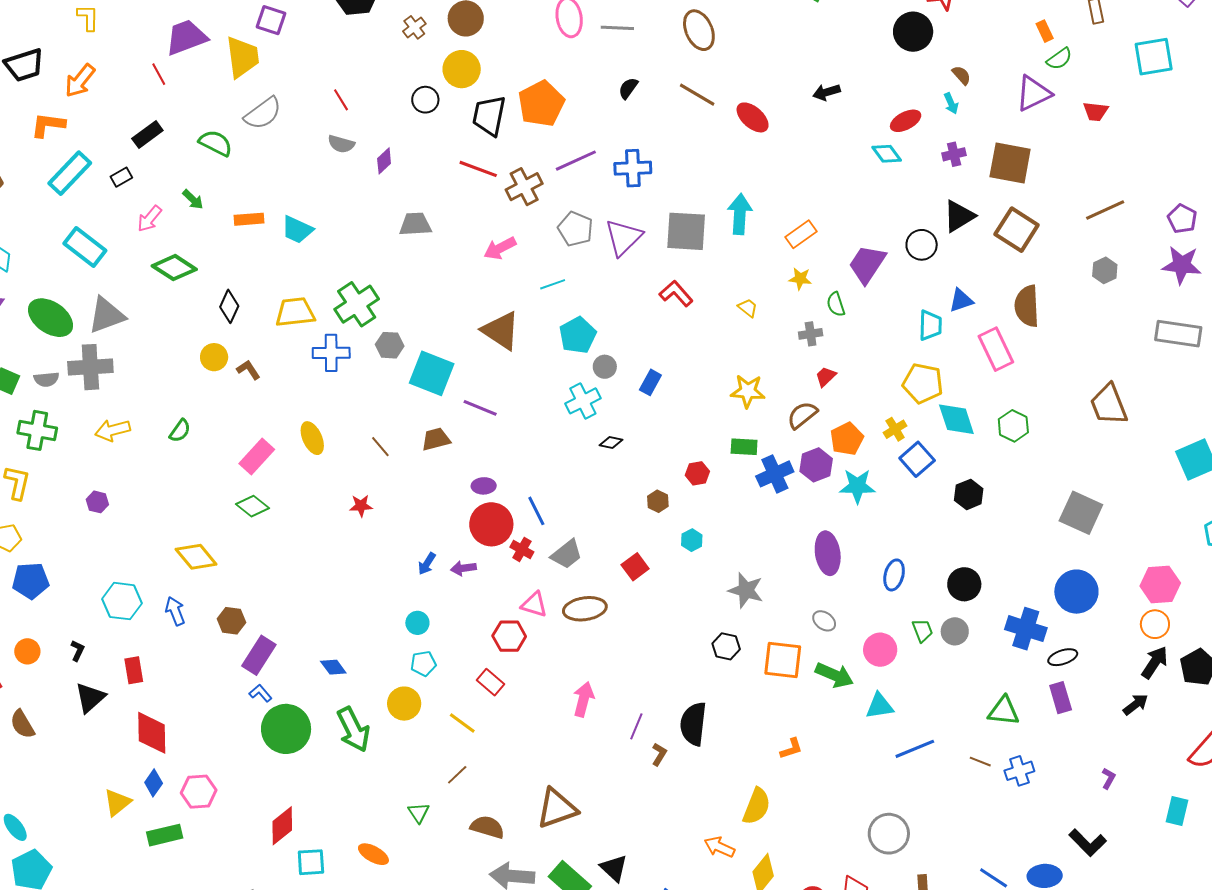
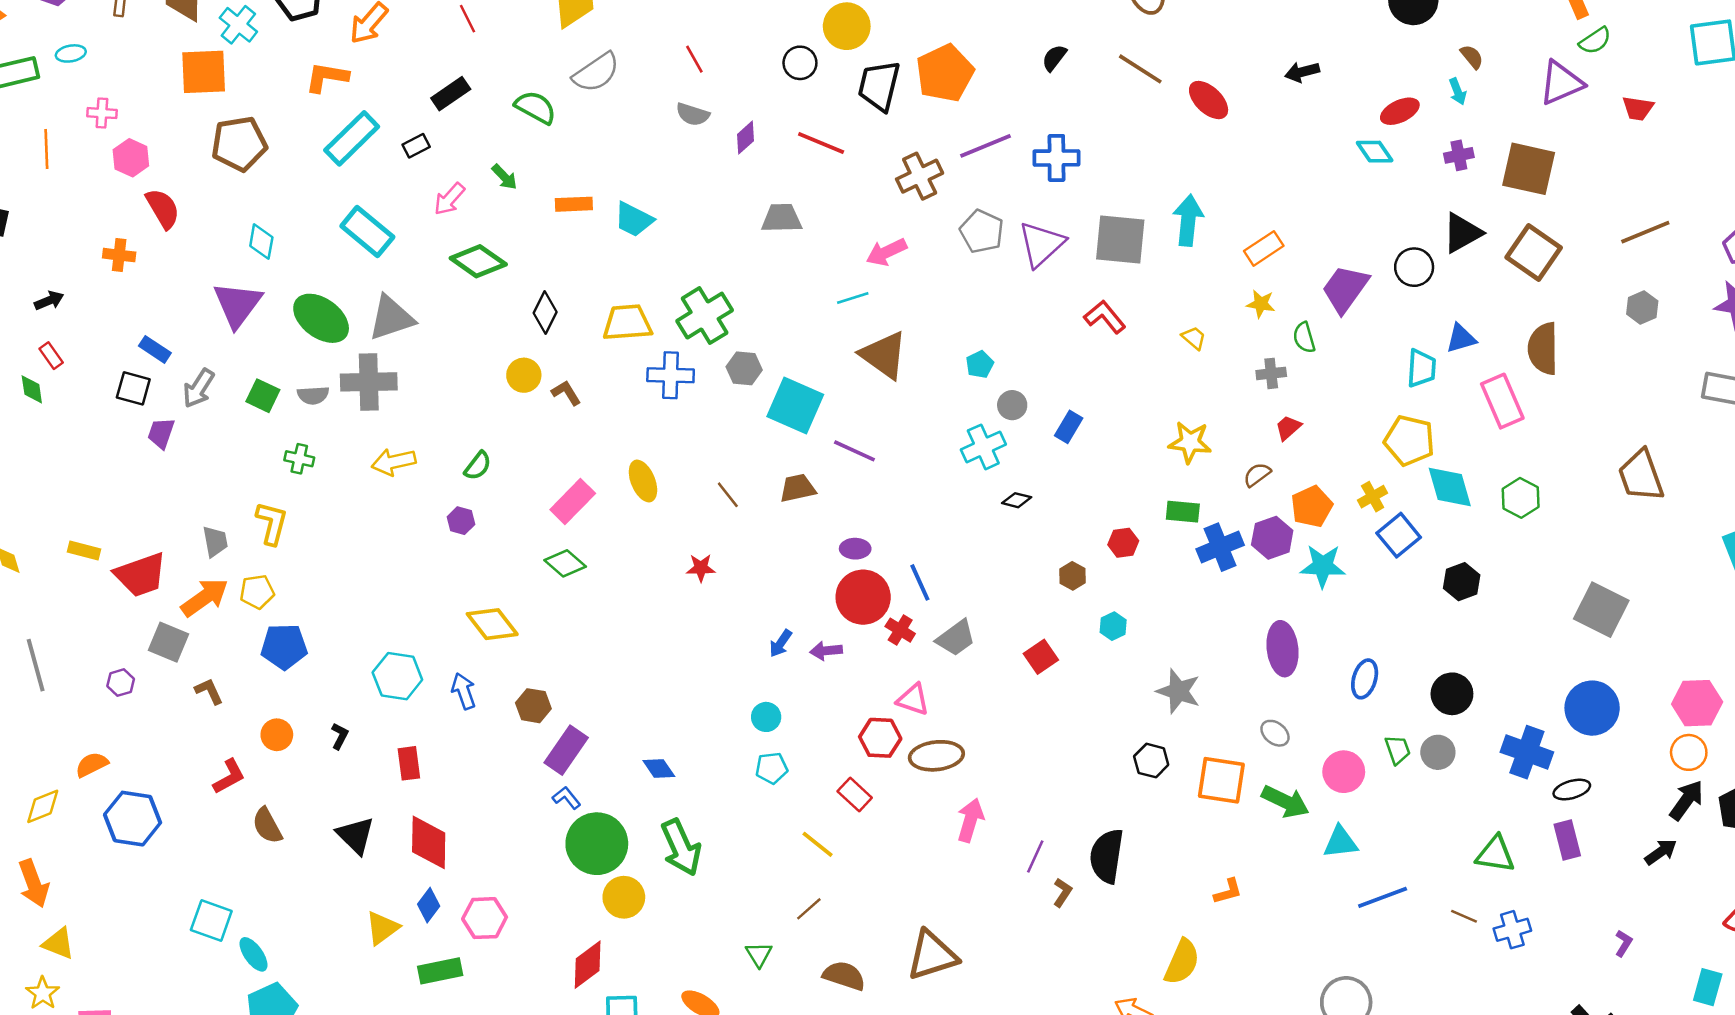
red line: (478, 169) -> (821, 143), moved
cyan line: (553, 284) -> (853, 298), moved
cyan pentagon: (578, 335) -> (980, 364), size x0.6
brown semicircle: (802, 415) -> (1257, 475), size x0.7
green cross: (37, 430) -> (299, 459), size x0.6
purple hexagon: (97, 502) -> (461, 521), moved
brown ellipse: (585, 609) -> (936, 756), moved
black triangle: (90, 698) -> (356, 835), moved, turned -36
yellow circle: (404, 704) -> (624, 897), moved

